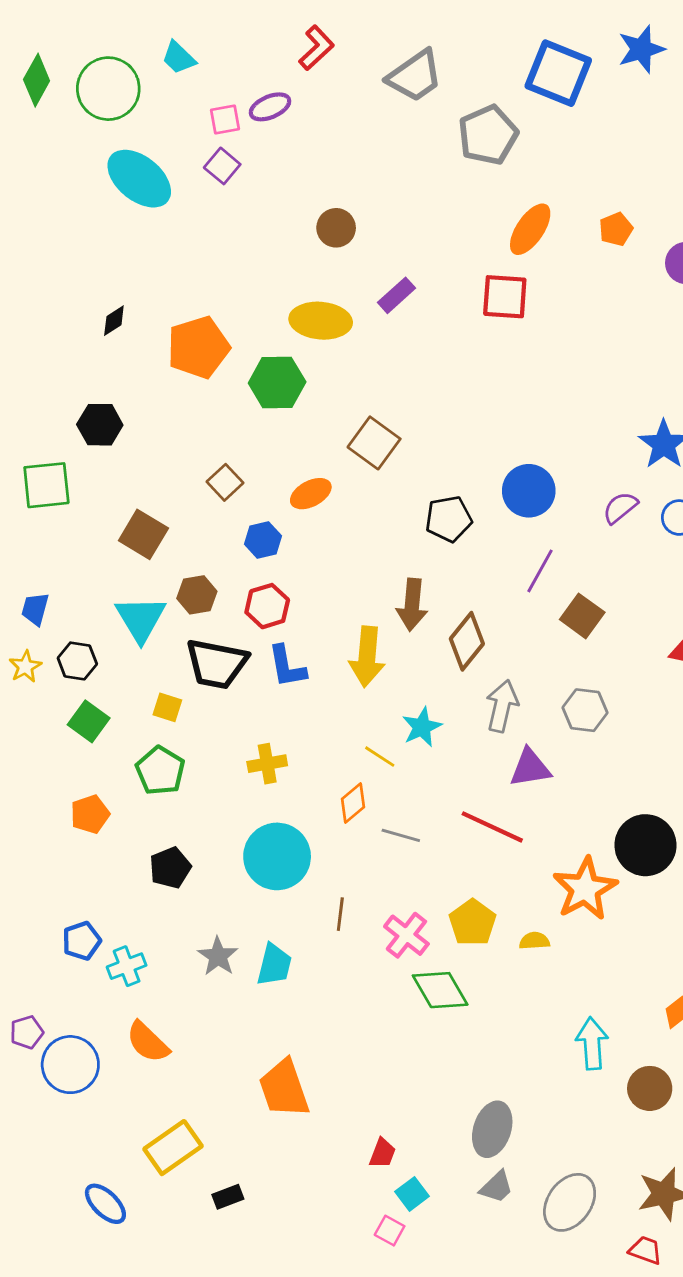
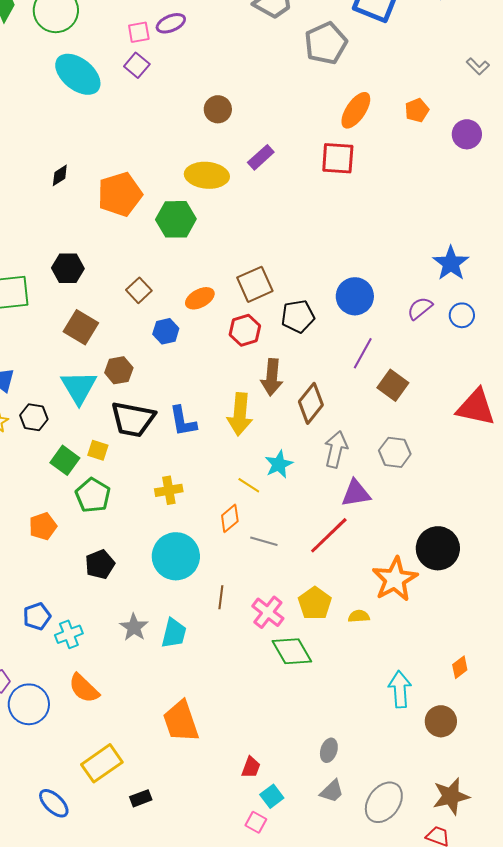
black hexagon: (100, 425) -> (68, 268), moved
brown square: (374, 443) -> (255, 284), moved, turned 30
red hexagon: (267, 606) -> (245, 330), moved
green square: (89, 721) -> (65, 460), moved
red line: (492, 827) -> (329, 535), turned -69
gray ellipse: (492, 1129) -> (329, 750), size x0.6

